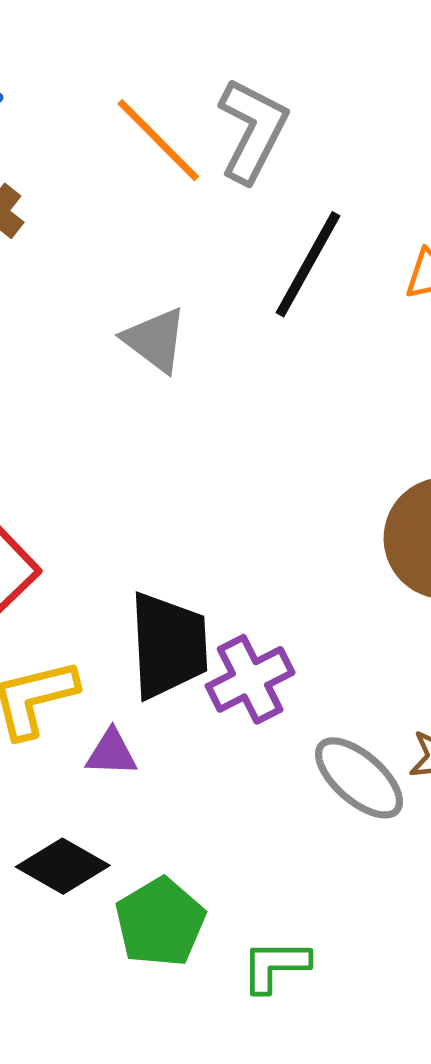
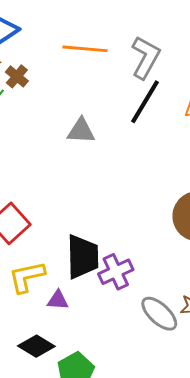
gray L-shape: (253, 130) -> (145, 57), moved
orange line: (158, 140) -> (85, 49), turned -42
gray triangle: (155, 340) -> (81, 131), turned -36

